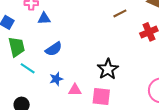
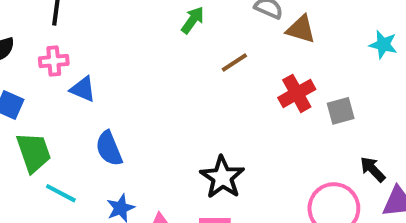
blue triangle: (44, 18) -> (83, 89), turned 32
blue semicircle: (54, 49) -> (109, 148), turned 108

